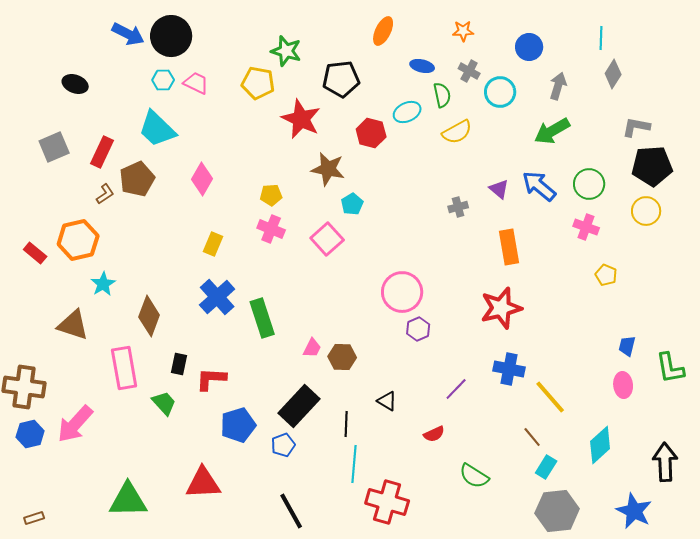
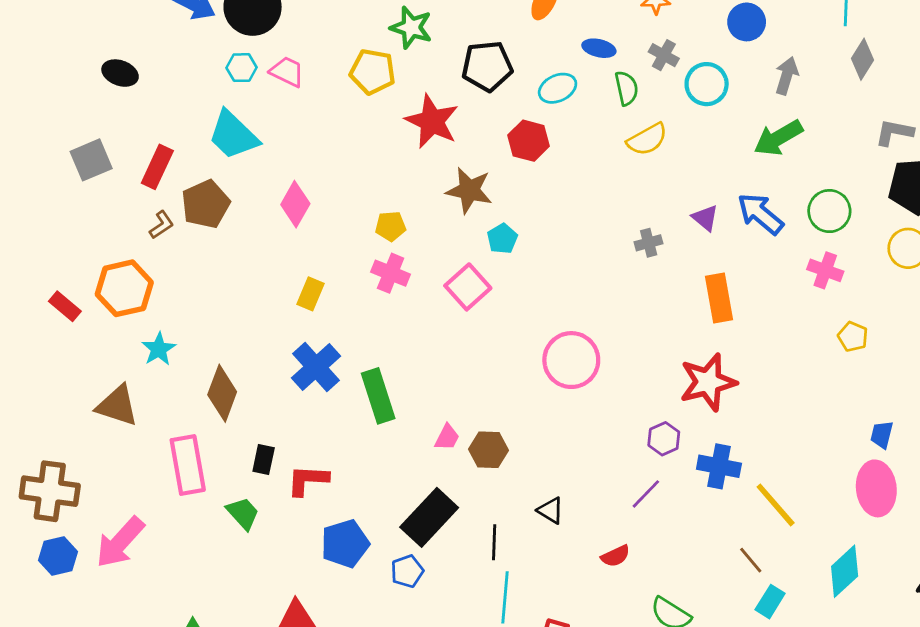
cyan ellipse: (407, 112) -> (558, 88), moved
purple hexagon: (418, 329) -> (664, 439), moved
pink ellipse: (623, 385) -> (876, 488), size x1.5

